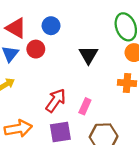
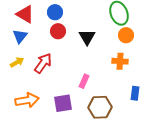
red circle: (36, 49) -> (58, 31), moved
red arrow: (56, 100) -> (43, 63), moved

